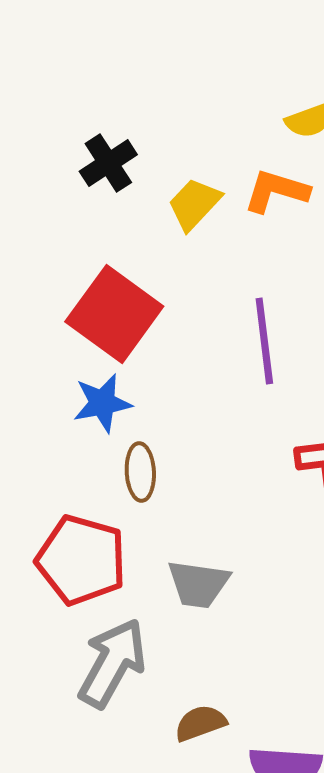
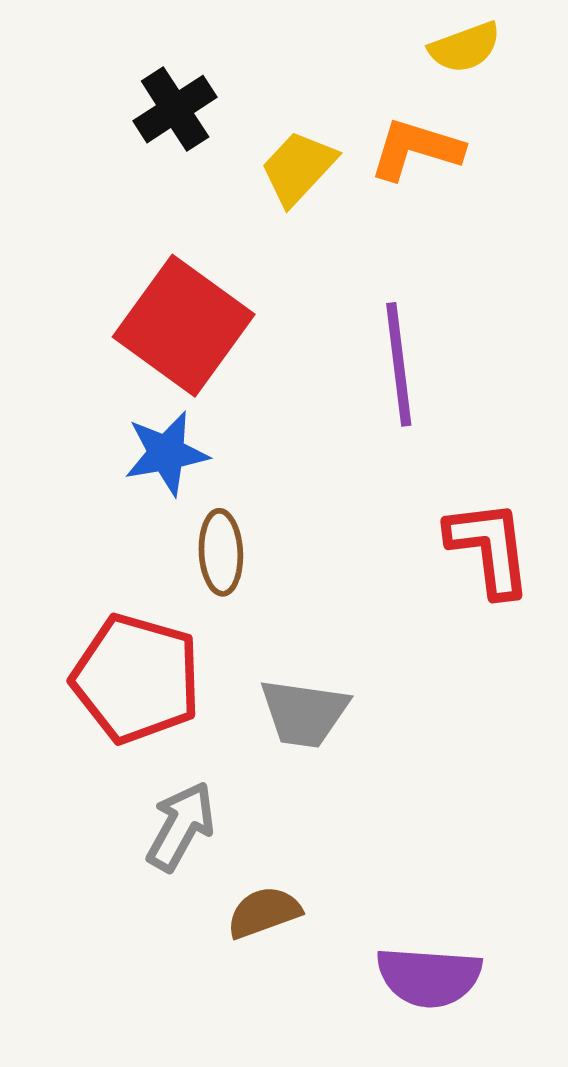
gray arrow: (112, 663) -> (181, 826), size x0.7
brown semicircle: (200, 723) -> (264, 912), moved

